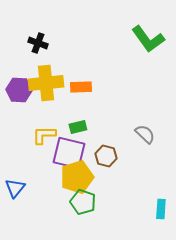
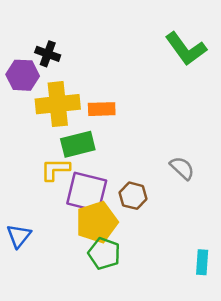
purple hexagon: (19, 90) -> (23, 75), moved
green rectangle: (78, 127) -> (78, 144), moved, size x1.5

